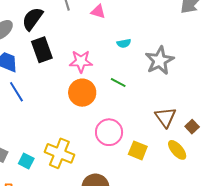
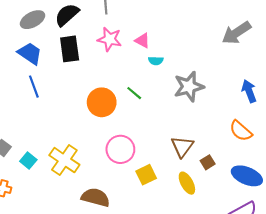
pink triangle: (98, 12) -> (142, 41), moved
pink star: (81, 61) -> (110, 39), moved
green line: (118, 82) -> (134, 93), moved
yellow square: (138, 150) -> (146, 175), turned 30

